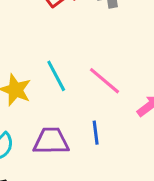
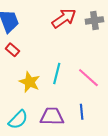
cyan line: (56, 76) -> (57, 74), turned 40

